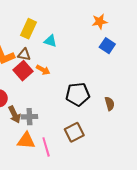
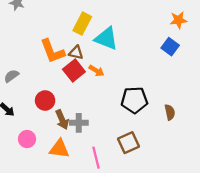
orange star: (100, 22) -> (178, 20), moved
cyan triangle: (50, 41) -> (106, 39), size x1.6
orange triangle: (26, 141) -> (59, 149), moved

